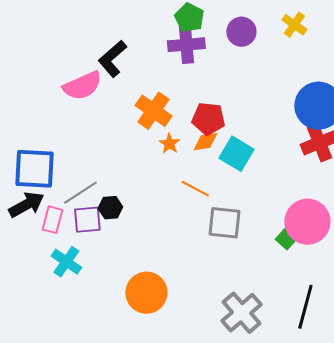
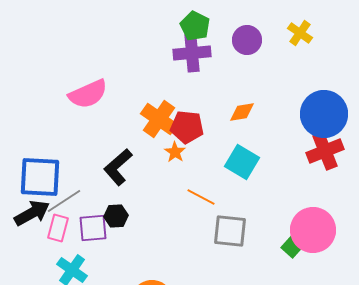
black L-shape: (112, 59) -> (118, 167), moved
red pentagon: (208, 119) -> (187, 127), moved
orange diamond: (205, 142) -> (242, 112), moved
gray line: (80, 193) -> (64, 201), moved

